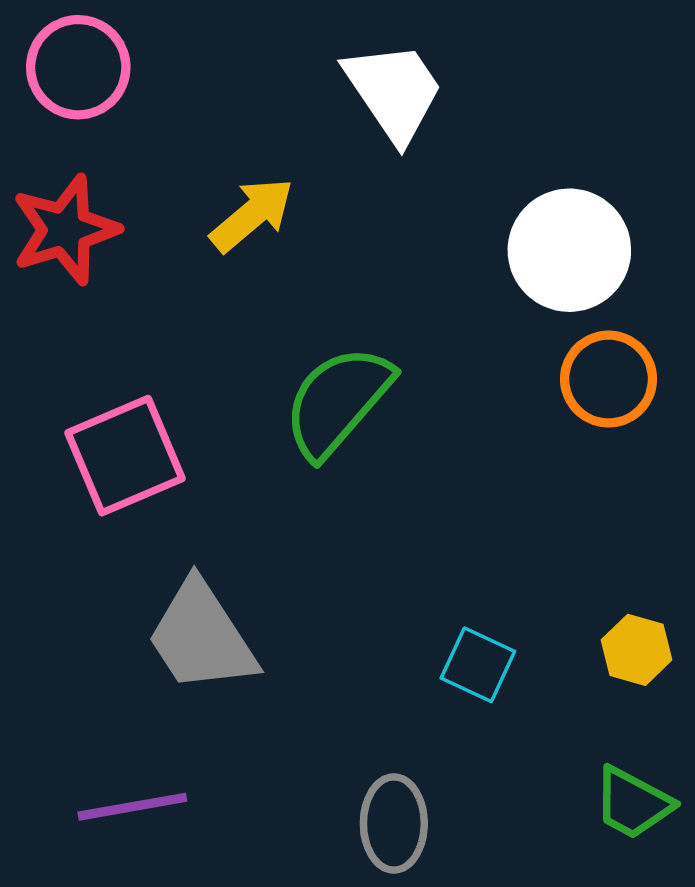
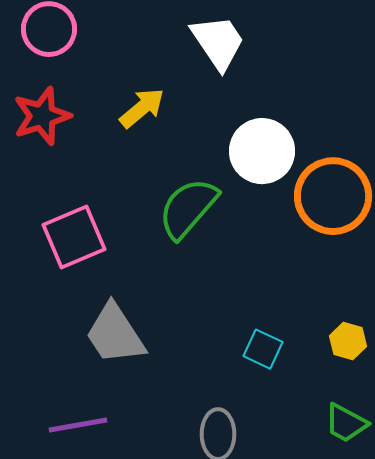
white circle: (569, 250) -> (262, 151), moved
orange circle: (609, 379) -> (333, 196), size x1.5

